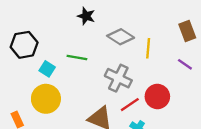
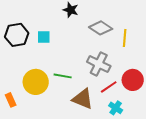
green line: (77, 57) -> (63, 76), moved
cyan square: (47, 69) -> (44, 37), moved, turned -32

